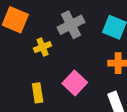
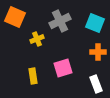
pink square: (75, 83) -> (63, 68), turned 30

